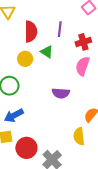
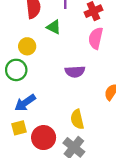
yellow circle: (25, 59) -> (27, 46), moved
yellow semicircle: (79, 136) -> (77, 119), moved

